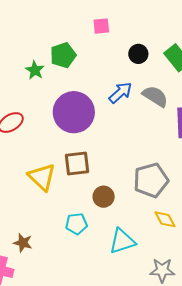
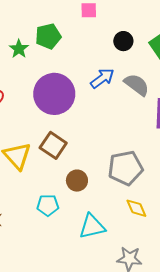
brown square: (77, 164) -> (53, 145), turned 36

